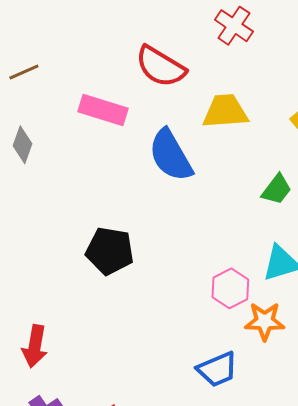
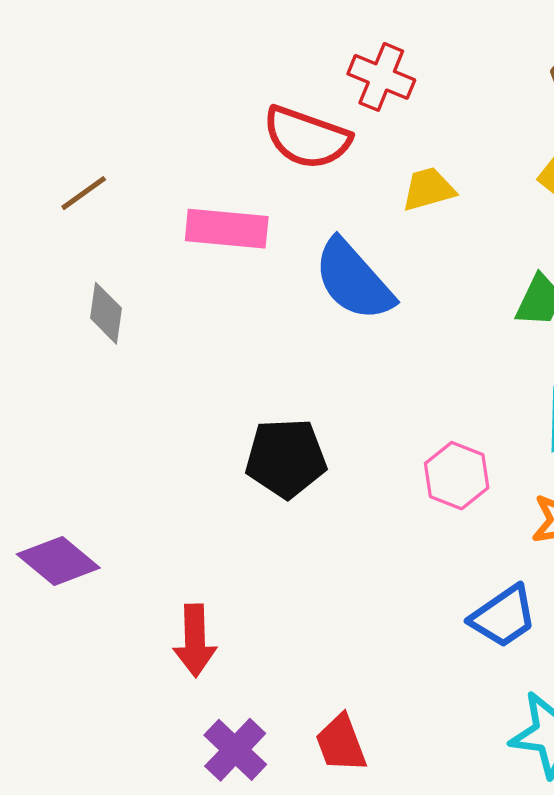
red cross: (234, 26) -> (381, 77), moved
yellow trapezoid: (225, 111) -> (428, 189), size x0.7
pink hexagon: (230, 288) -> (457, 476), moved

